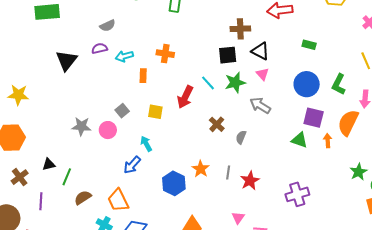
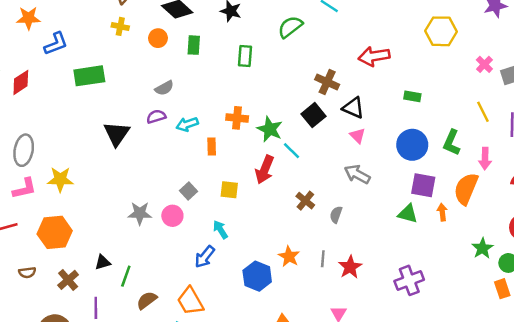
brown cross: (240, 29) -> (327, 82), turned 30
black square: (228, 55) -> (313, 115), turned -30
green star: (235, 83) -> (270, 129), moved, turned -30

